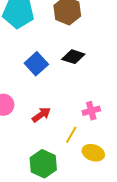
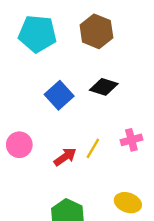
pink cross: (91, 111) -> (131, 140), moved
yellow line: (71, 135) -> (93, 148), moved

